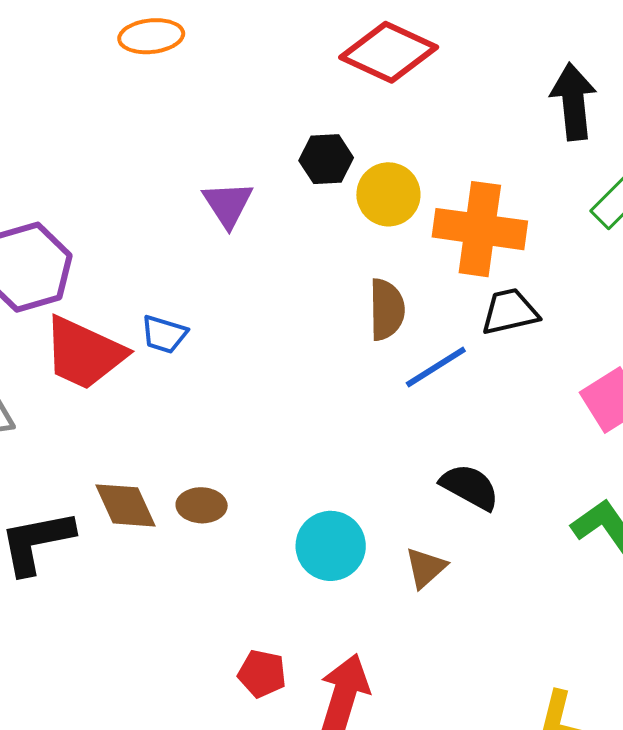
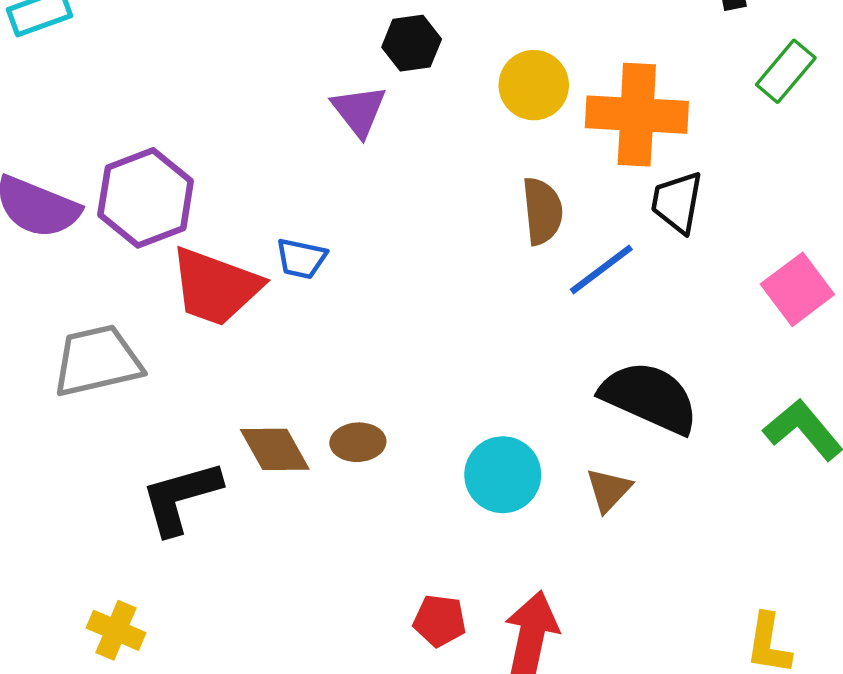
black hexagon: (326, 159) -> (412, 43), moved
black trapezoid: (510, 312) -> (677, 202), turned -62
black semicircle: (470, 487) -> (650, 397), size x1.5

